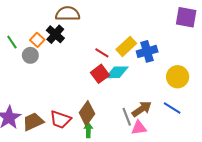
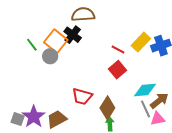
orange square: (37, 40) -> (56, 41), size x1.6
cyan diamond: (117, 72) -> (145, 90), moved
red trapezoid: (60, 119) -> (82, 96), moved

